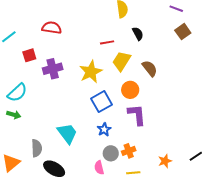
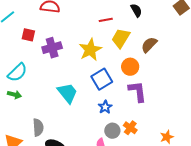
red square: (29, 55) -> (28, 35), turned 32
brown semicircle: (150, 68) -> (149, 45), turned -96
cyan trapezoid: (67, 133) -> (67, 93), moved
orange cross: (129, 151) -> (130, 128), turned -32

